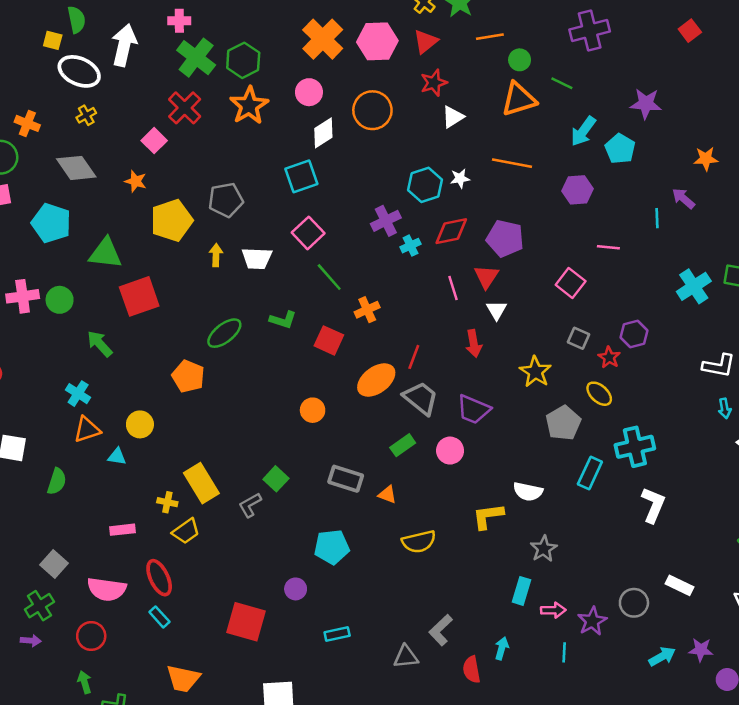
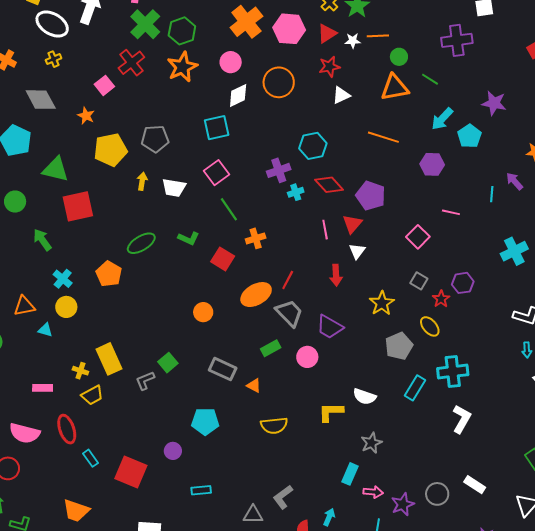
white star: (460, 178) -> (353, 41), moved
red diamond: (451, 231) -> (329, 185), turned 52
cyan cross: (78, 394) -> (63, 279), moved
cyan rectangle: (159, 617) -> (90, 458), moved

